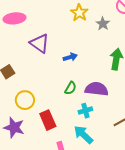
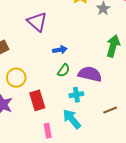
blue arrow: (70, 57) -> (60, 50), moved

